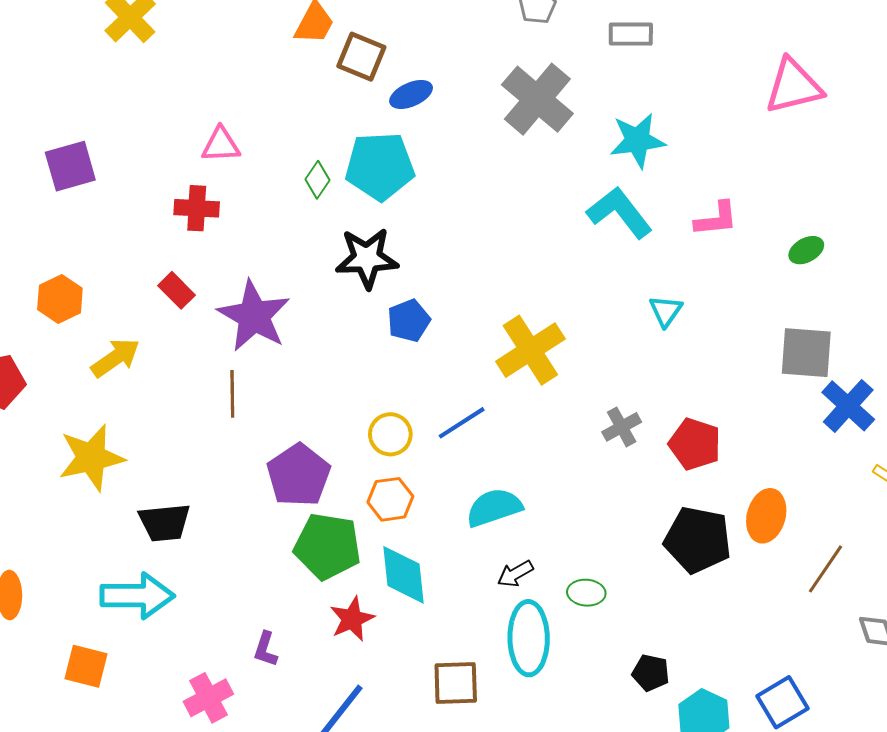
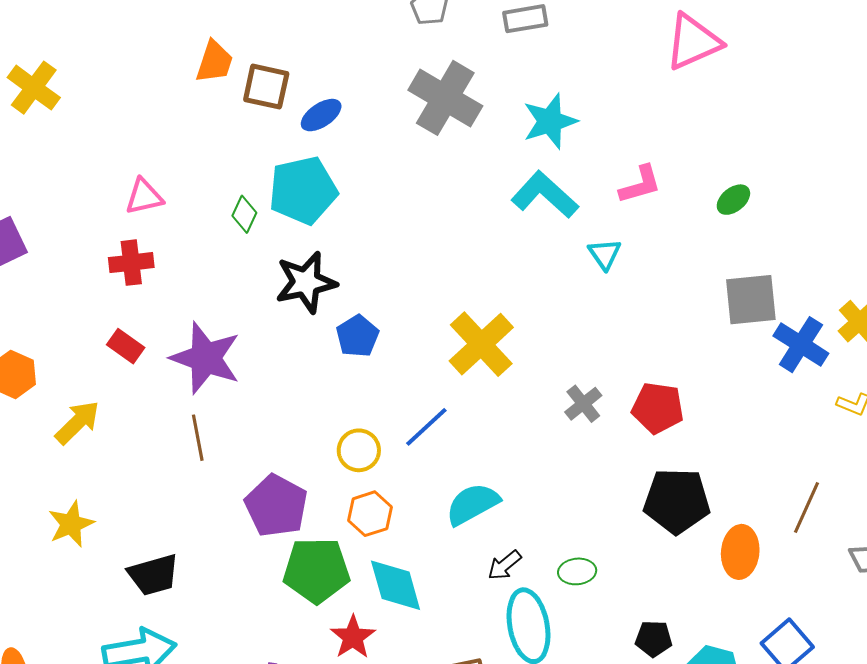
cyan triangle: (666, 311) -> (605, 254), moved
yellow star: (91, 458) -> (71, 524), size x0.7
orange ellipse: (766, 516) -> (740, 552), moved

